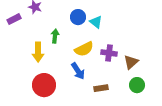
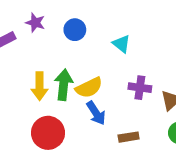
blue circle: (78, 17) -> (75, 30), moved
green arrow: (55, 36) -> (64, 85), moved, size x1.5
yellow semicircle: (84, 49) -> (89, 88), moved

